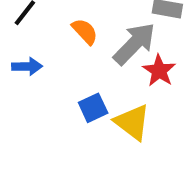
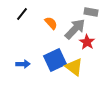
blue arrow: (27, 66) -> (23, 64), moved
blue square: (93, 108) -> (55, 60), size x1.6

